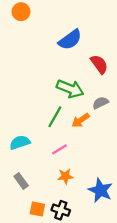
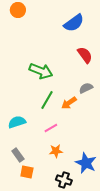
blue semicircle: (70, 40) -> (74, 23), moved
green arrow: (70, 89) -> (41, 71), moved
orange square: (37, 209) -> (27, 172), moved
black cross: (61, 210) -> (64, 180), moved

